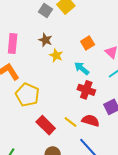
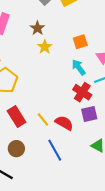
cyan arrow: (82, 68) -> (79, 67), moved
red cross: (86, 90) -> (82, 92), moved

